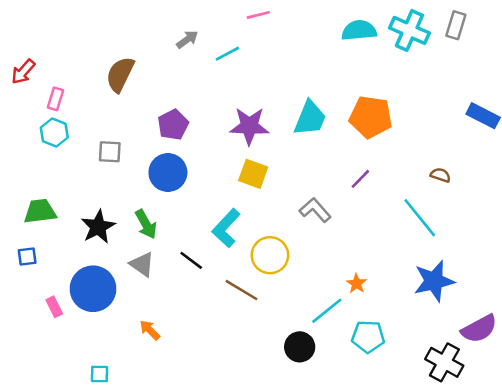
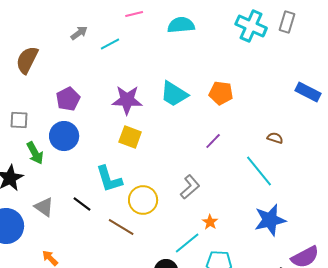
cyan semicircle: (359, 30) -> (181, 25), moved
orange pentagon: (371, 117) -> (221, 93), size x0.7
cyan trapezoid: (310, 118) -> (174, 94), turned 100
gray L-shape: (315, 210) -> (190, 187), moved, turned 90
green arrow: (146, 224) -> (35, 153), moved
cyan L-shape: (226, 228) -> (109, 179), turned -60

